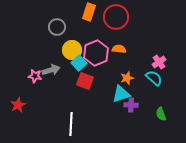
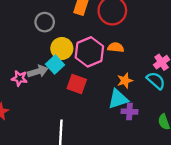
cyan square: (79, 63) -> (55, 65), moved

